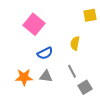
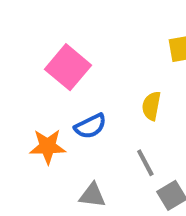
gray triangle: (46, 76) -> (92, 195), moved
orange star: (24, 77) -> (48, 146), moved

